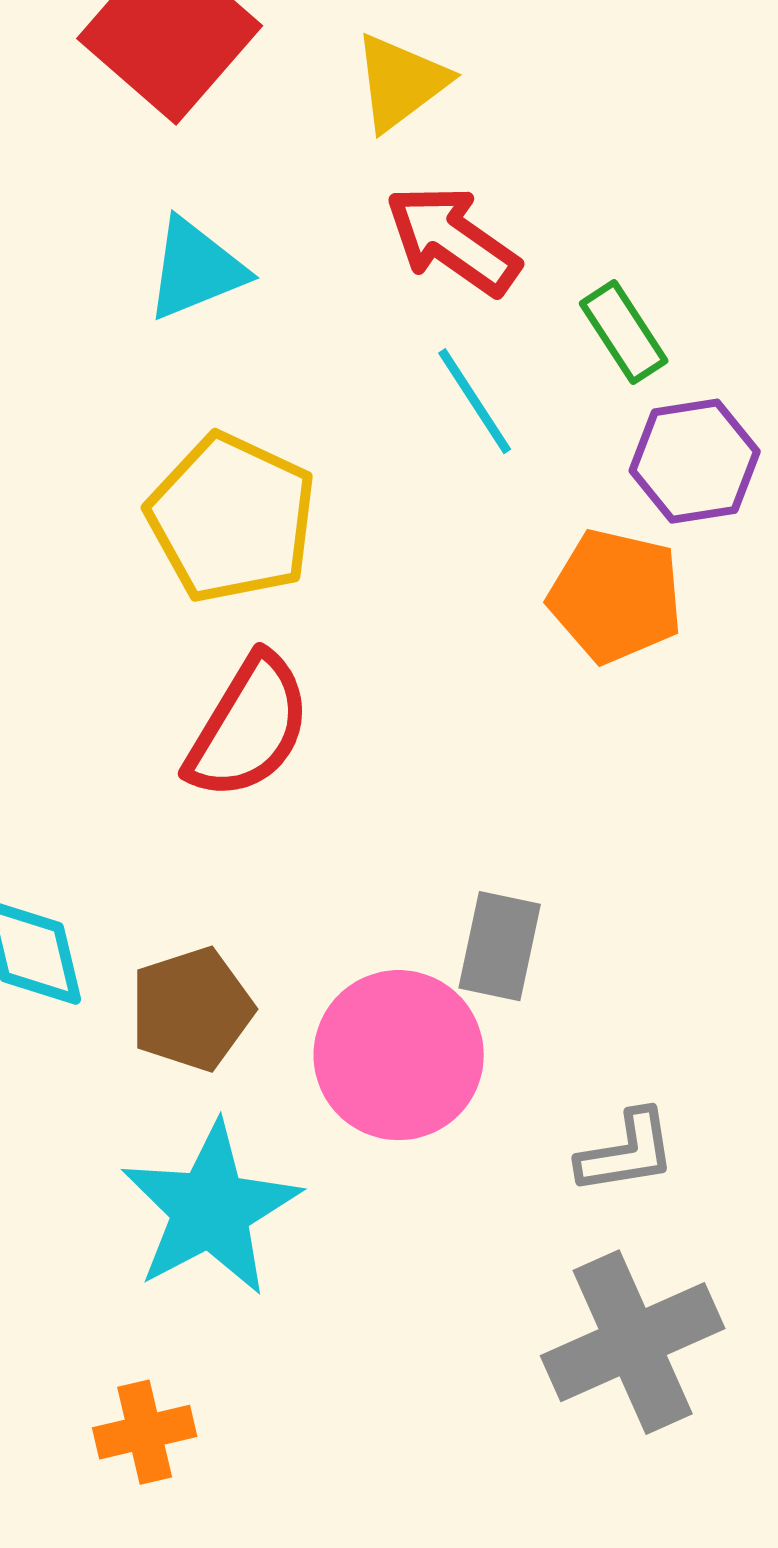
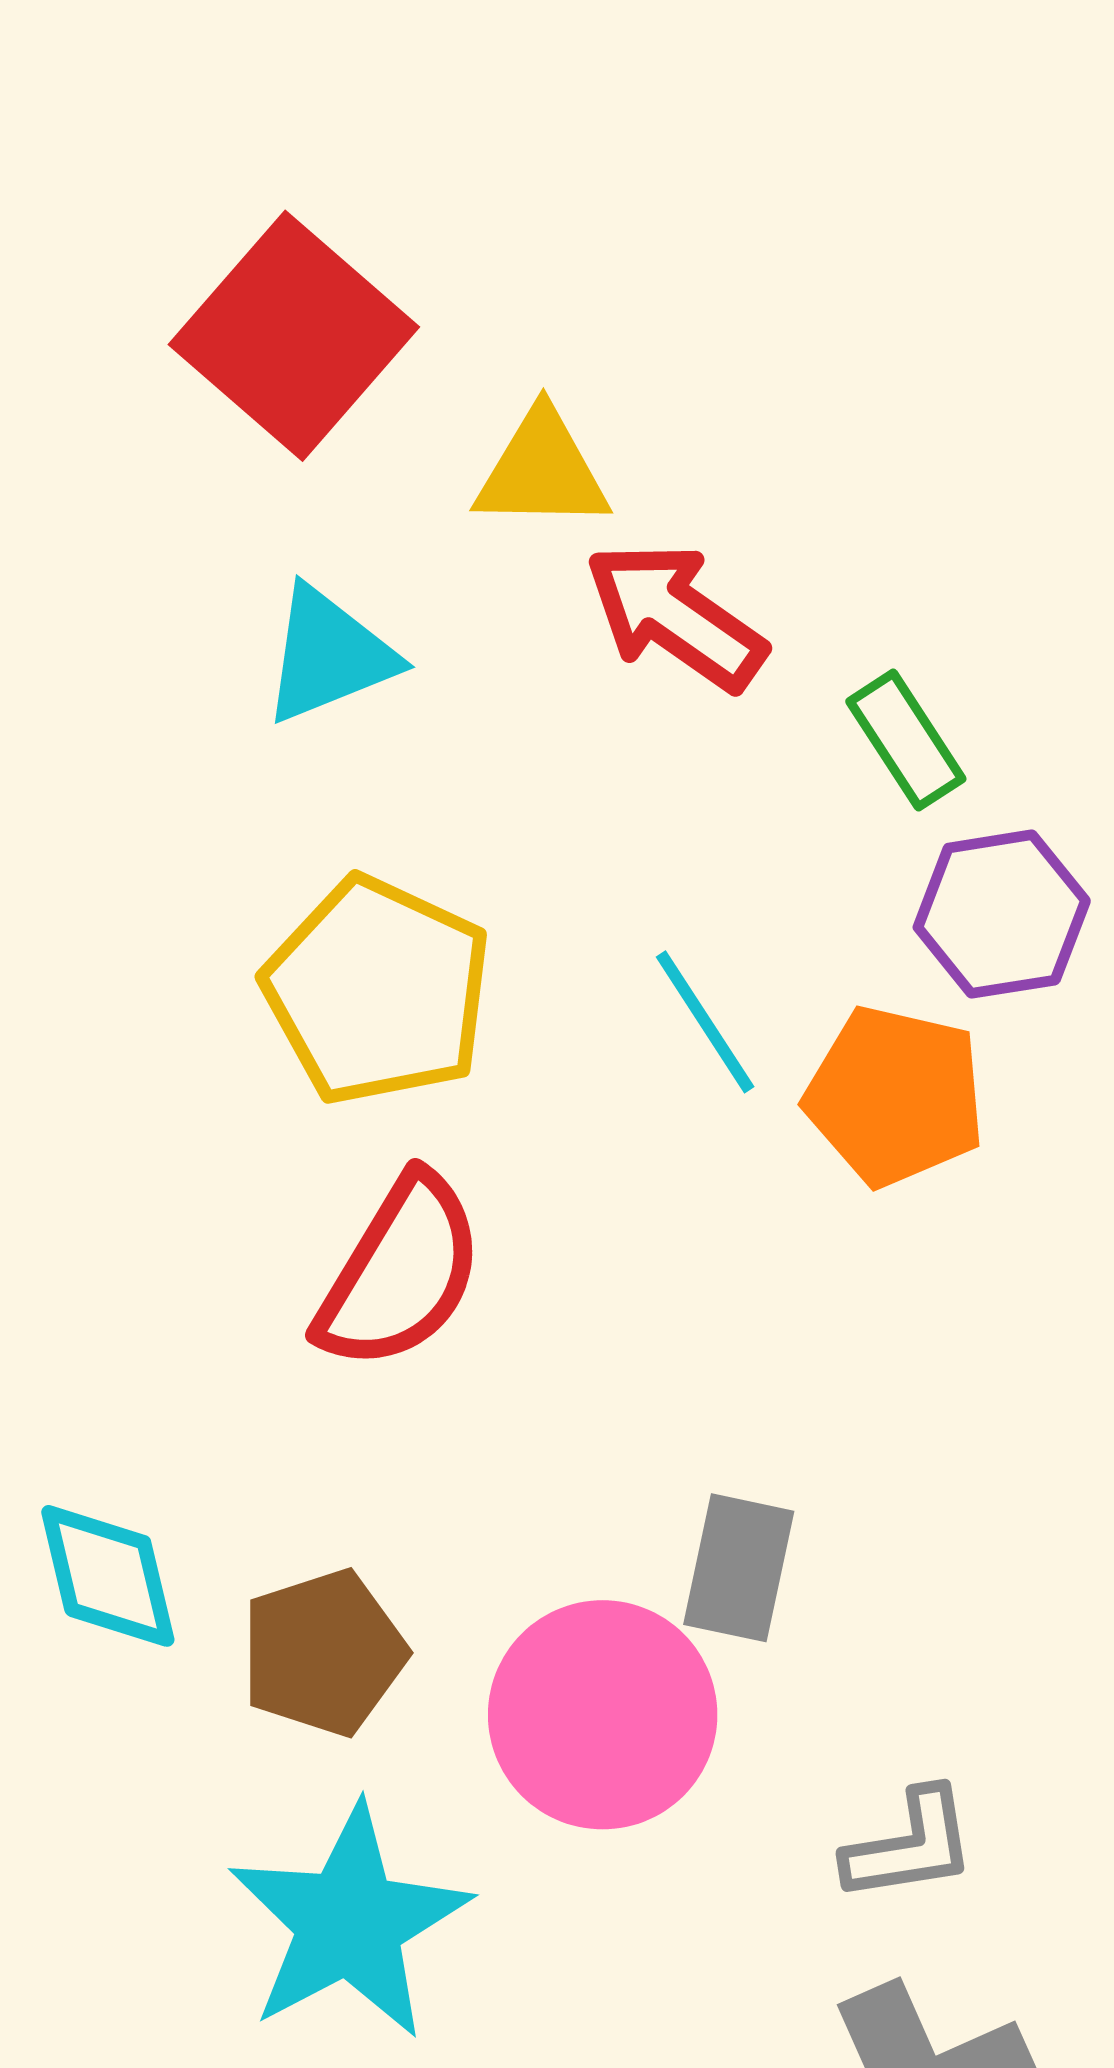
yellow triangle: (401, 82) -> (542, 470), moved, turned 38
cyan line: (475, 401) -> (705, 1022), moved

